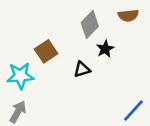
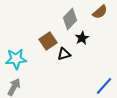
brown semicircle: (128, 15) -> (100, 12), turned -35
brown square: (46, 51) -> (48, 41), moved

